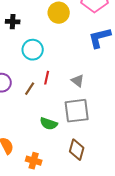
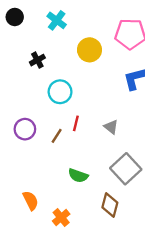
black cross: (13, 22) -> (37, 60), turned -32
gray square: (77, 111) -> (126, 169), moved, turned -36
orange cross: (34, 161) -> (61, 217), turned 35

